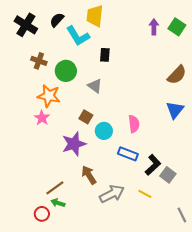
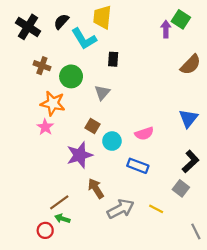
green square: (177, 27) -> (181, 19), moved
brown semicircle: (177, 75) -> (191, 65), moved
gray triangle: (95, 86) -> (102, 93), turned 35
pink semicircle: (134, 124) -> (144, 133), turned 78
black L-shape: (153, 165) -> (191, 161), moved

